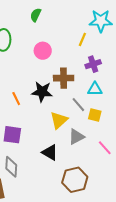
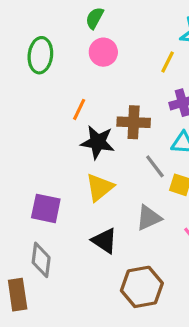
pink circle: (43, 51) -> (103, 52), moved
orange line: (16, 99) -> (79, 109), moved, turned 48
yellow triangle: (59, 120) -> (100, 187), moved

